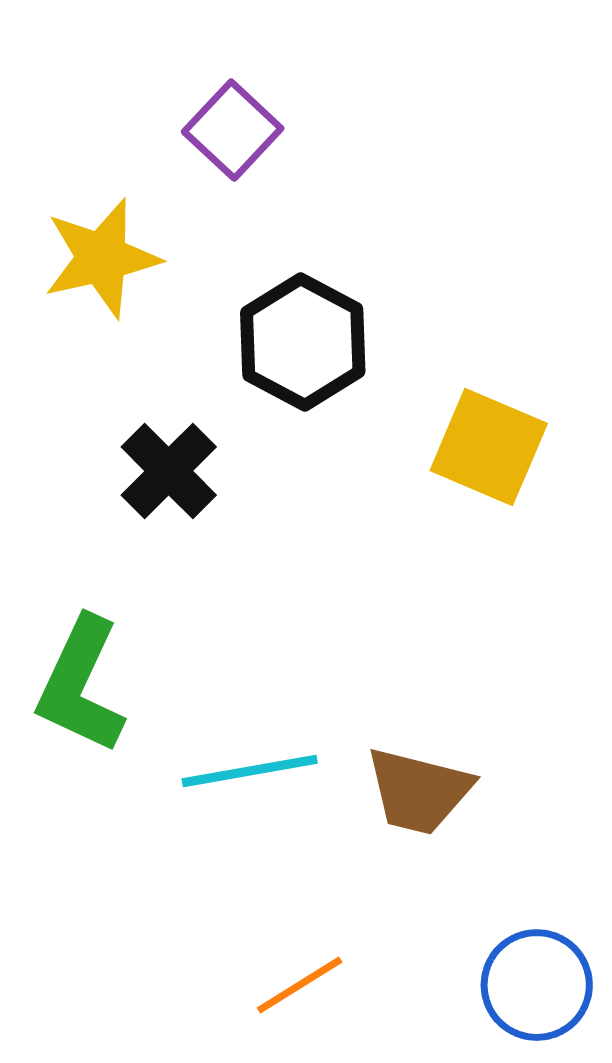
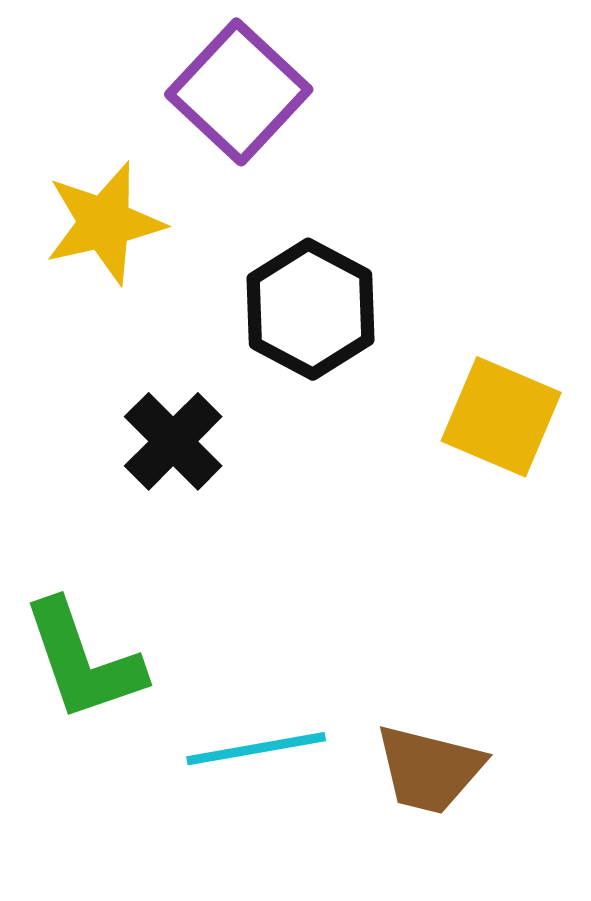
purple square: (233, 130) -> (239, 92), size x1.4
green L-shape: (81, 685) -> (83, 661), turned -44

